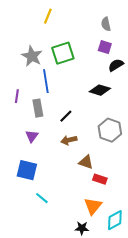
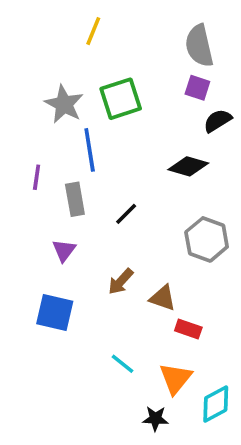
gray semicircle: (106, 24) -> (199, 46), size x1.6
brown arrow: (69, 140) -> (121, 282), moved, turned -35
cyan line: (42, 198) -> (122, 364), moved

